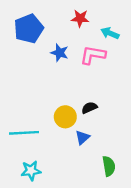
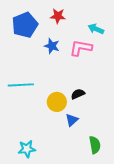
red star: (80, 18) -> (58, 16), moved
cyan line: (24, 133) -> (21, 85), moved

